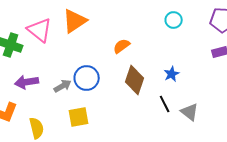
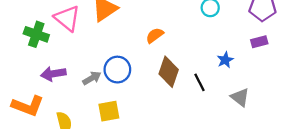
blue star: (172, 74) -> (225, 60), moved
black line: (165, 104) -> (200, 82), moved
gray triangle: (190, 112) -> (240, 97), moved

